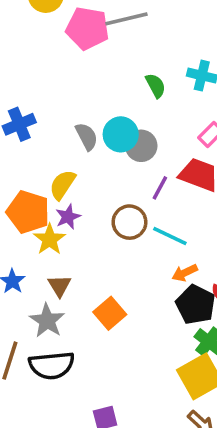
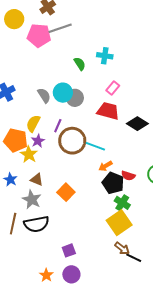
purple line: (160, 188) -> (58, 126), moved
brown circle: (129, 222) -> (72, 141), size x1.4
brown triangle: (59, 286) -> (37, 180), turned -32

